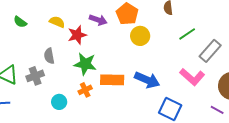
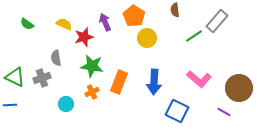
purple arrow: (98, 20) -> (105, 22), turned -132
gray rectangle: (210, 51) -> (217, 21), moved
orange rectangle: (112, 80) -> (119, 82), turned -70
blue arrow: (147, 80) -> (154, 82), turned 70

